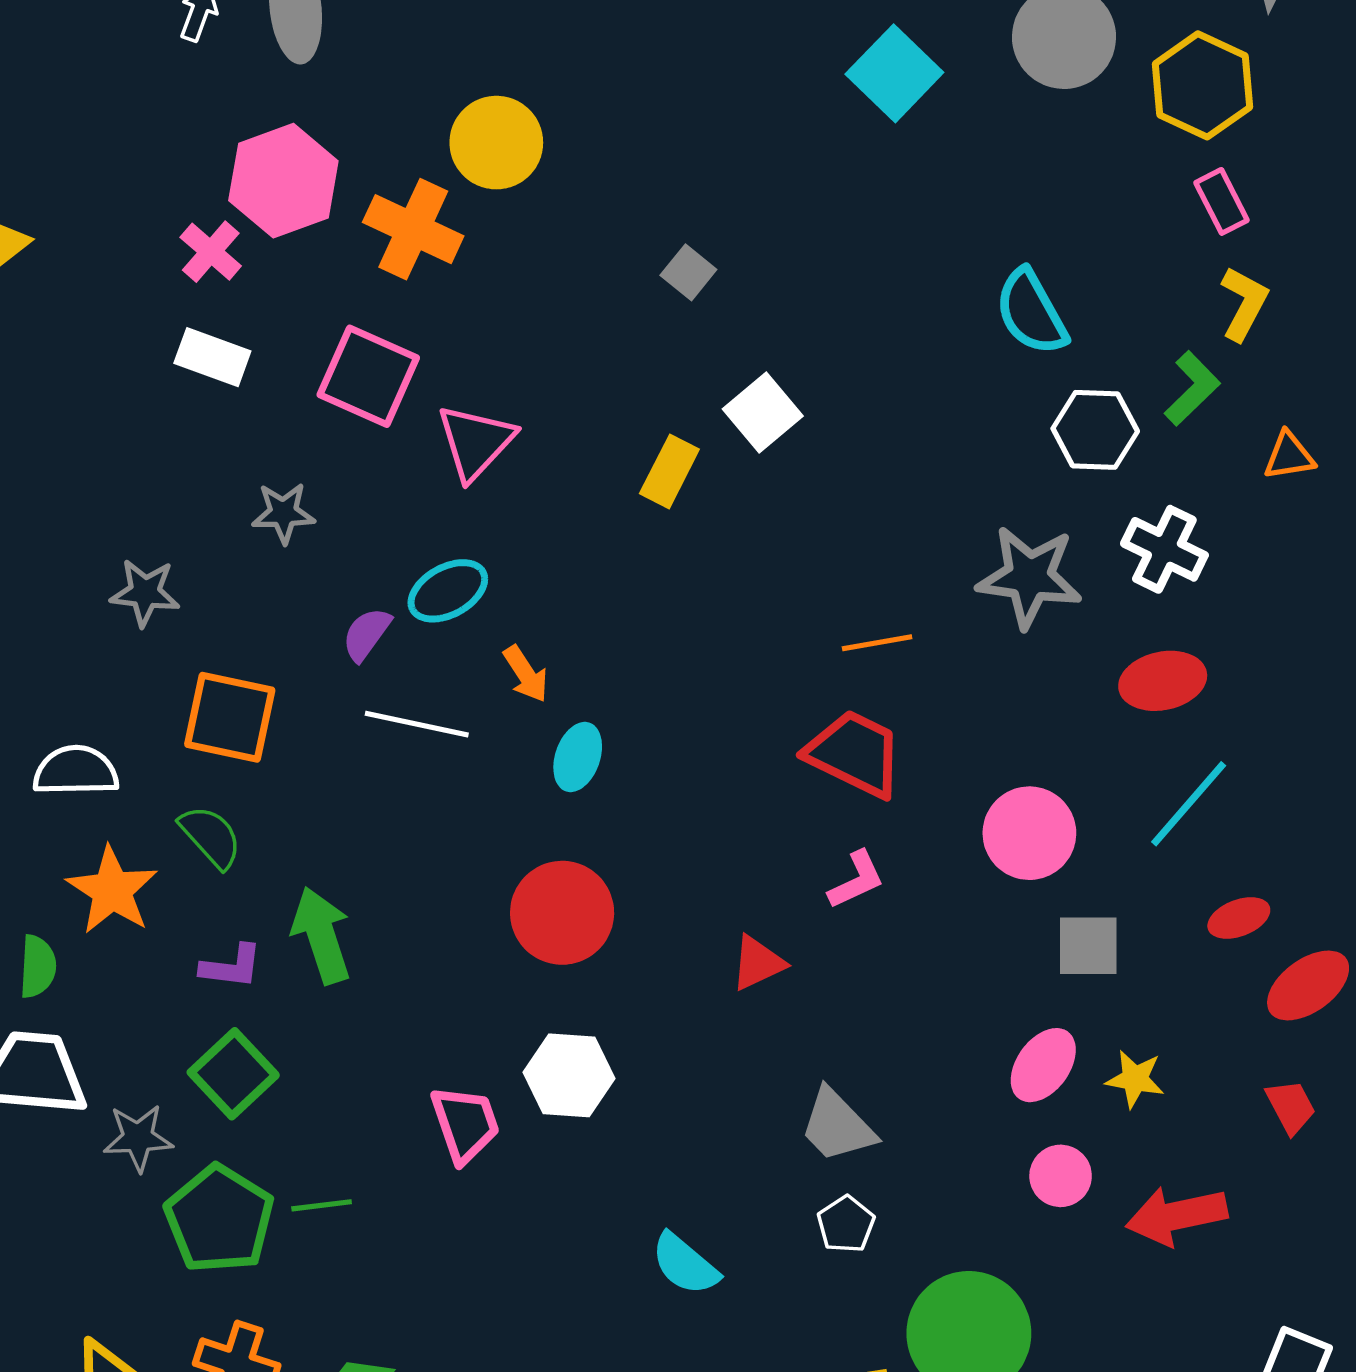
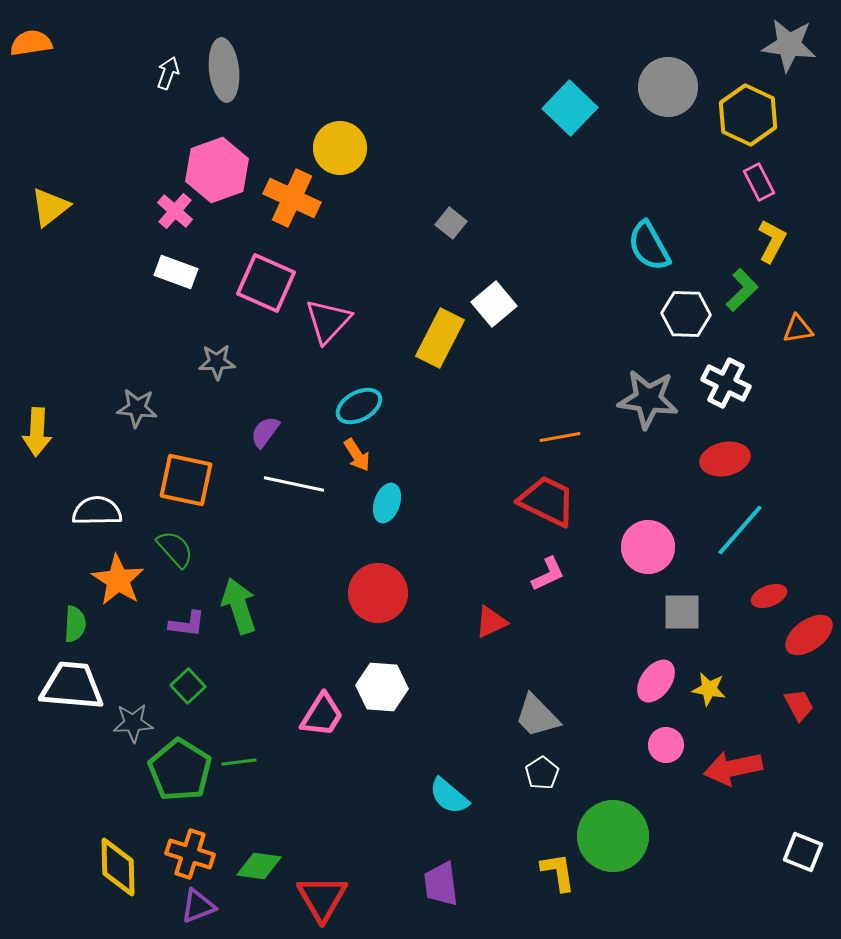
yellow rectangle: (669, 471) -> (440, 338), size x1.4
cyan ellipse: (448, 591) -> (359, 406), moved
green square: (233, 1074) -> (188, 686), size x0.7
pink trapezoid: (465, 1124) -> (322, 715), turned 51

